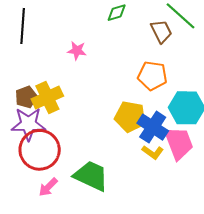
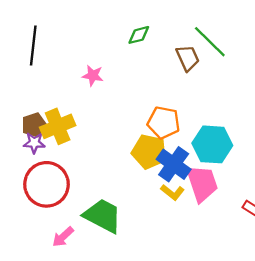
orange pentagon: (152, 76) -> (164, 123), moved
purple star: (28, 124) -> (34, 143), moved, size x0.6
pink arrow: (48, 187) -> (63, 237), moved

